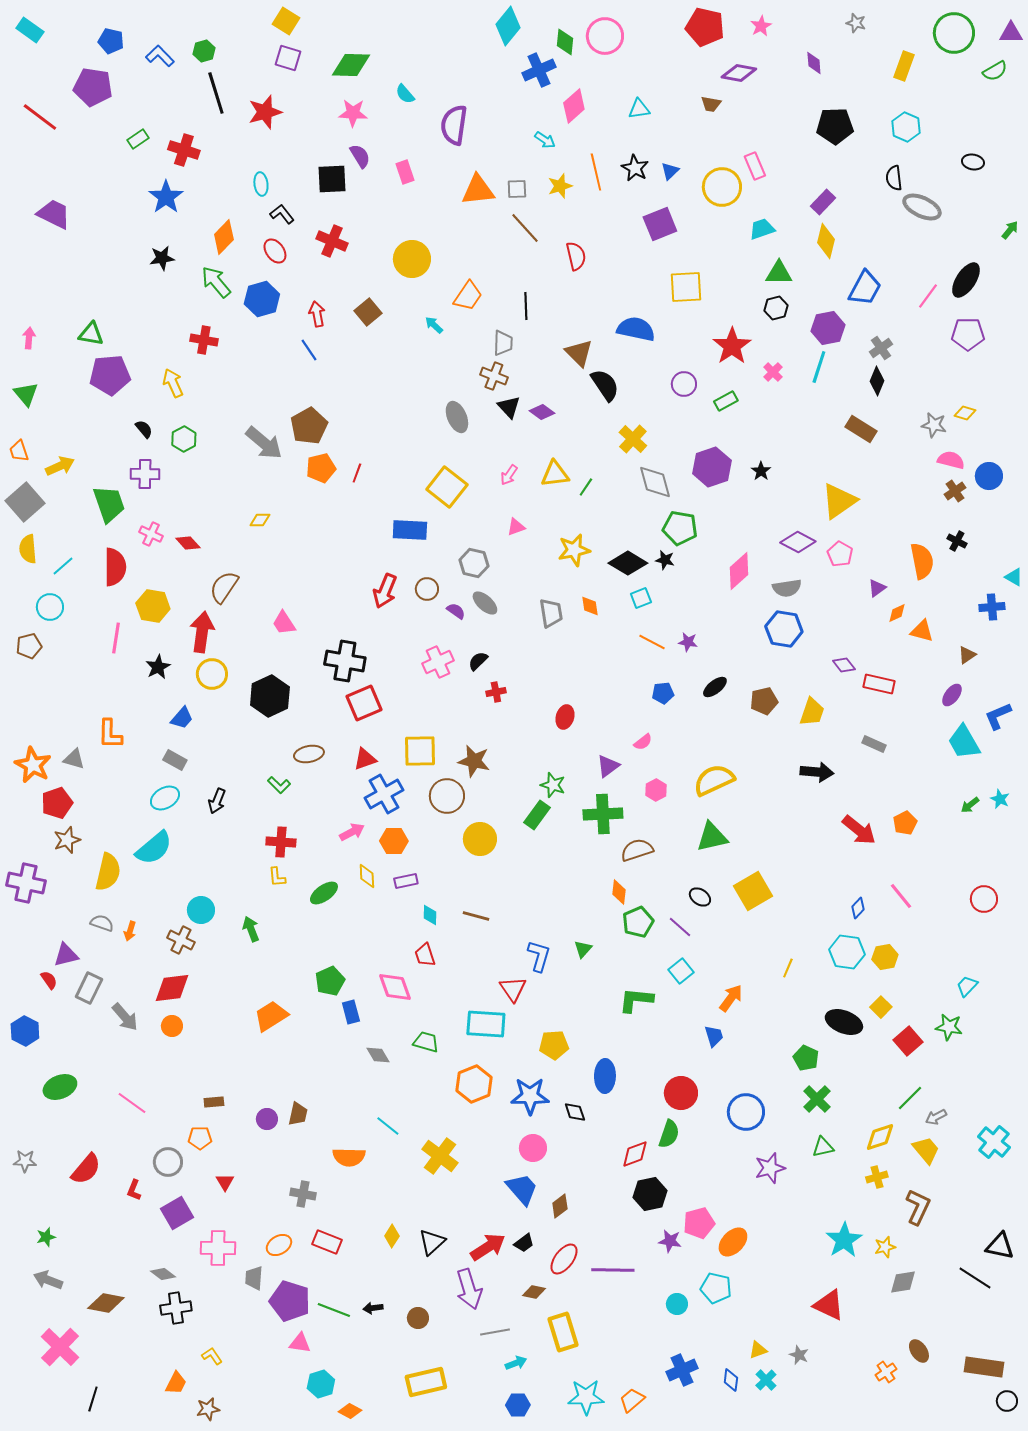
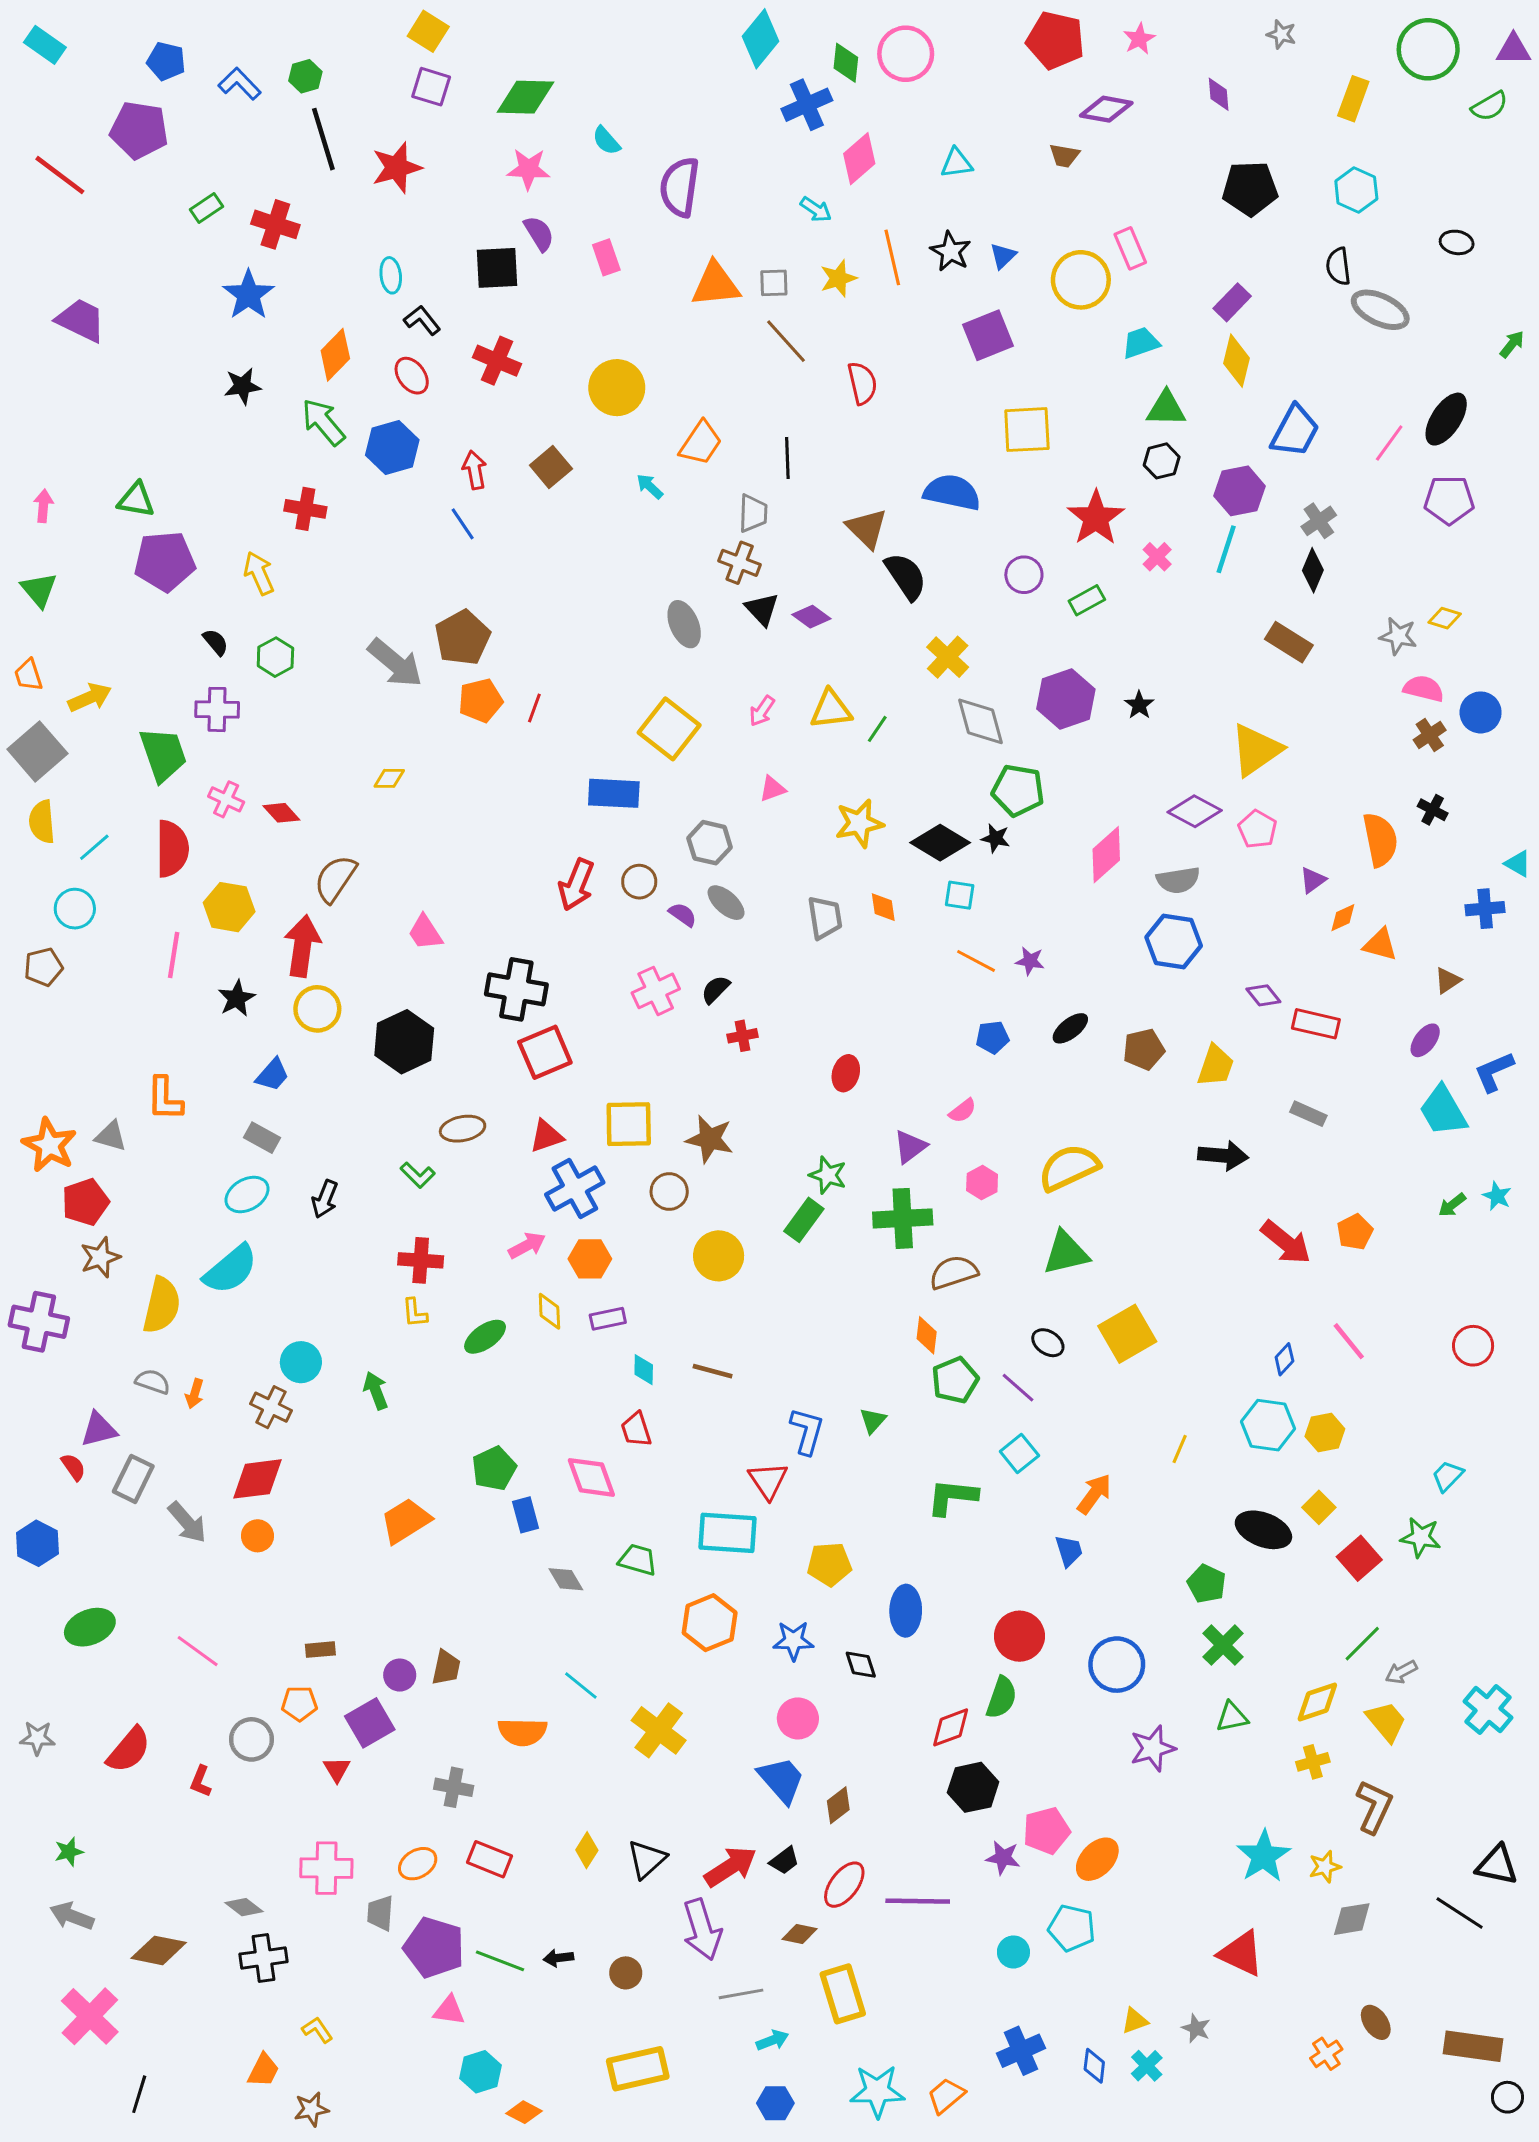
cyan square: (641, 598) -> (960, 895), turned 30
brown circle: (447, 796) -> (669, 1192), size x0.7
blue star: (530, 1096) -> (793, 1641), size x0.7
purple square: (177, 1213) -> (370, 1723), moved

